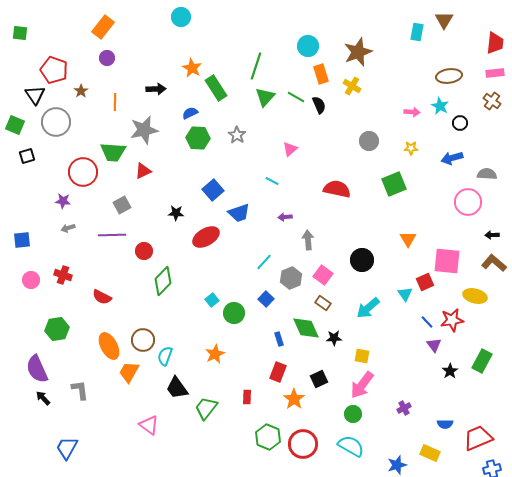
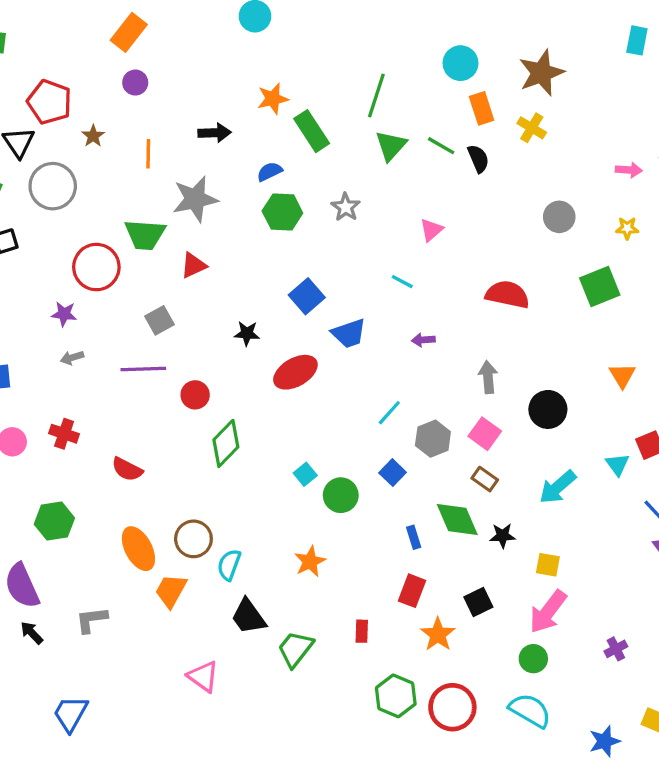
orange star: (192, 68) -> (273, 99), turned 30
gray arrow: (308, 240) -> (488, 377), moved
gray L-shape: (80, 390) -> (92, 620), turned -90

